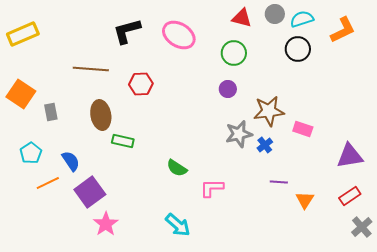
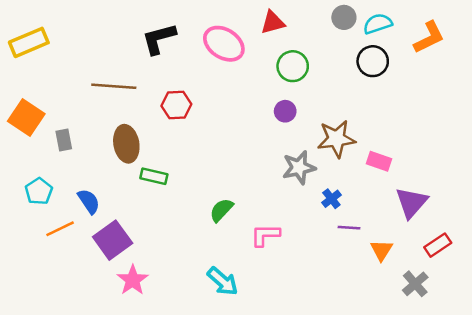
red triangle: (242, 18) -> (273, 22), moved, turned -30
blue cross: (265, 145) -> (331, 199), moved
purple triangle: (350, 156) -> (411, 203), moved, turned -40
green semicircle: (177, 168) -> (221, 210), turned 100
gray cross: (362, 227) -> (415, 284), moved

